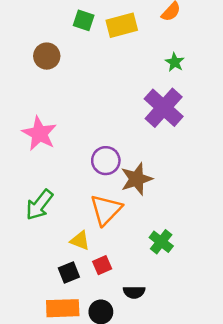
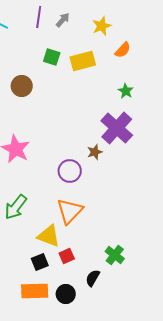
brown star: (137, 179) -> (95, 152), moved, size x0.6
yellow triangle: (80, 241) -> (49, 236), size x1.4
green cross: (161, 242) -> (115, 255), moved
black semicircle: (134, 292) -> (93, 278), turned 120

